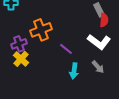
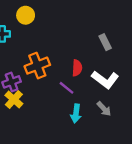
red semicircle: (104, 20) -> (77, 68), moved

